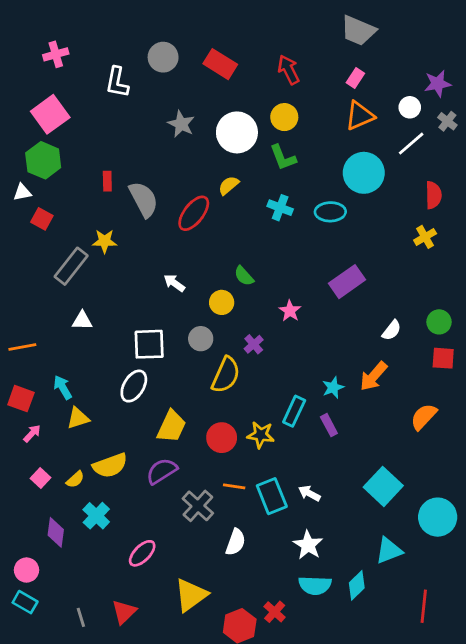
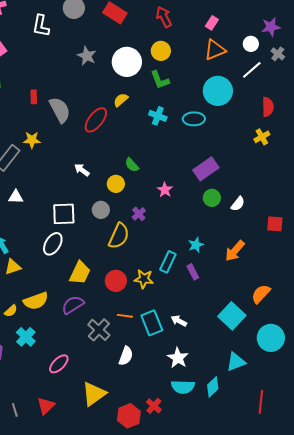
green circle: (439, 322) -> (212, 198), moved
orange arrow: (374, 376) -> (235, 251), moved
orange semicircle: (424, 417) -> (261, 294), moved

